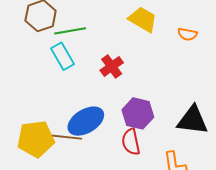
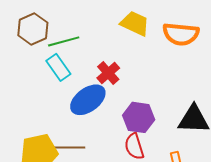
orange semicircle: (187, 34) -> (181, 34), size x1.8
blue ellipse: (86, 121) -> (88, 100), moved

